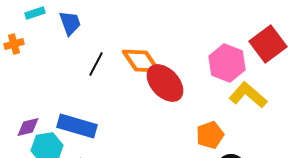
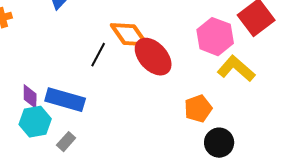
black line: (96, 64) -> (98, 55), moved
purple diamond: (28, 127) -> (30, 97), moved, turned -75

